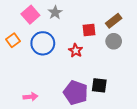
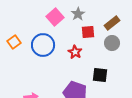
gray star: (55, 13) -> (78, 14), moved
pink square: (30, 15) -> (55, 17), moved
black square: (99, 85) -> (100, 75), moved

